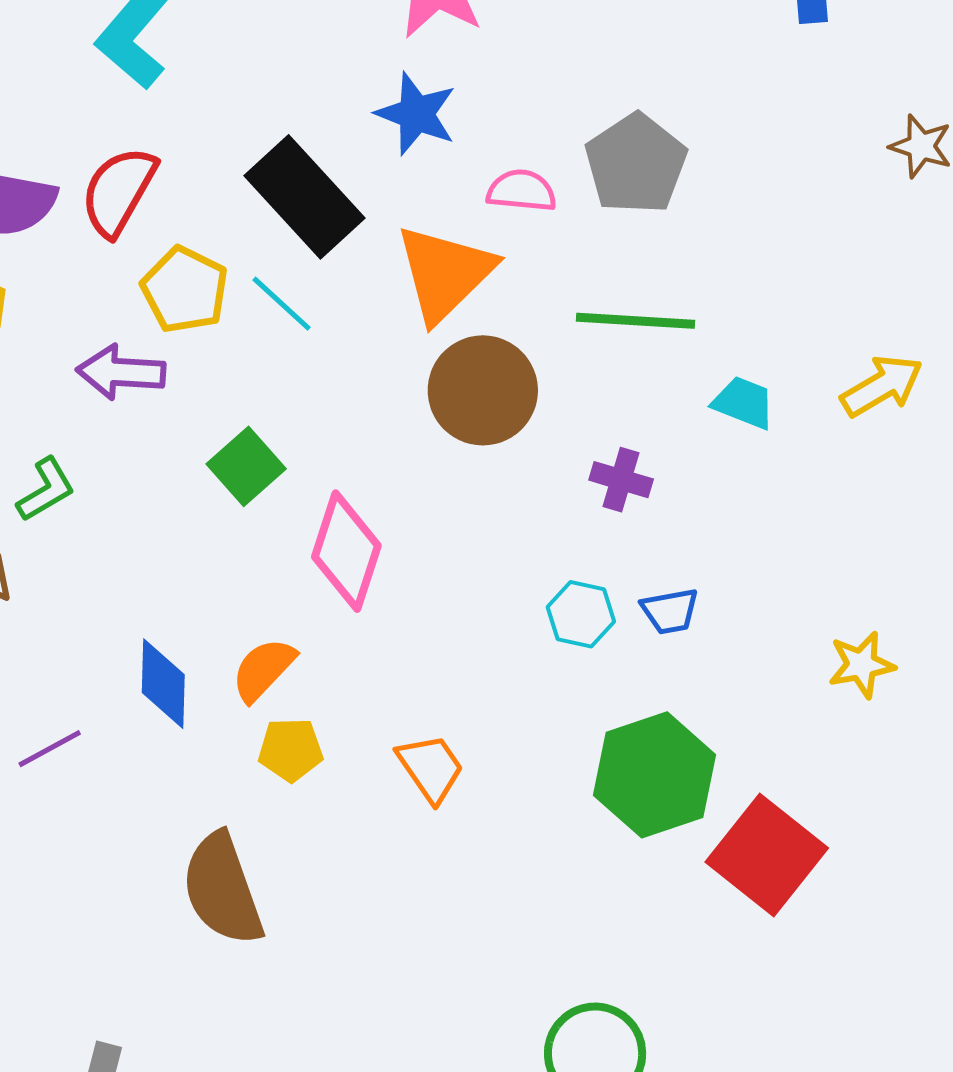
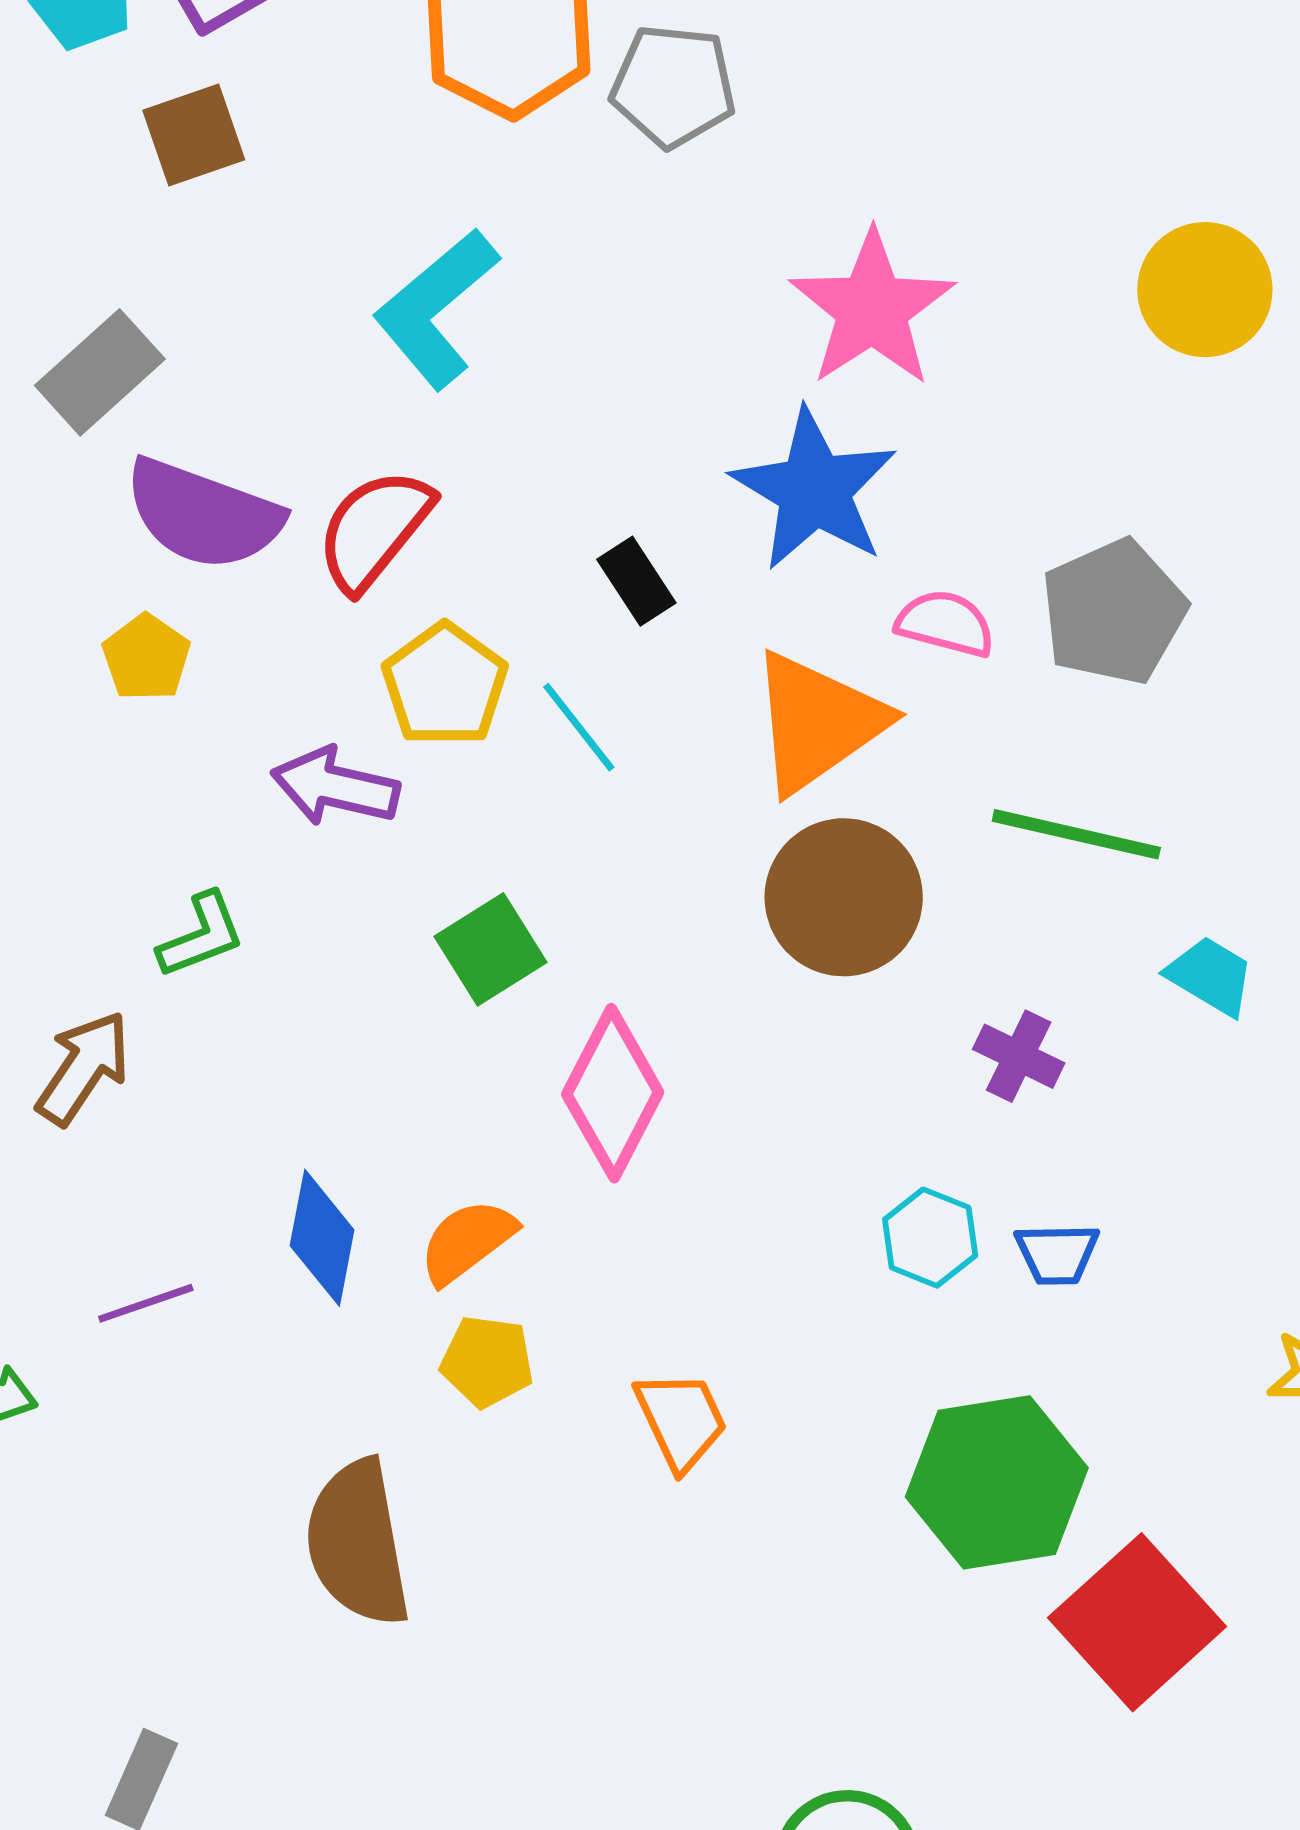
blue star: (416, 114) -> (814, 490), size x1.4
black rectangle: (304, 197) -> (636, 581), size x0.5

